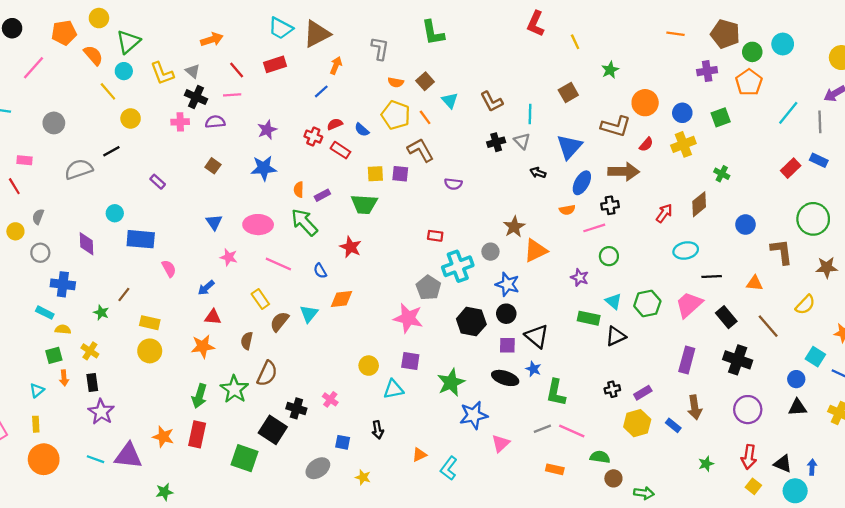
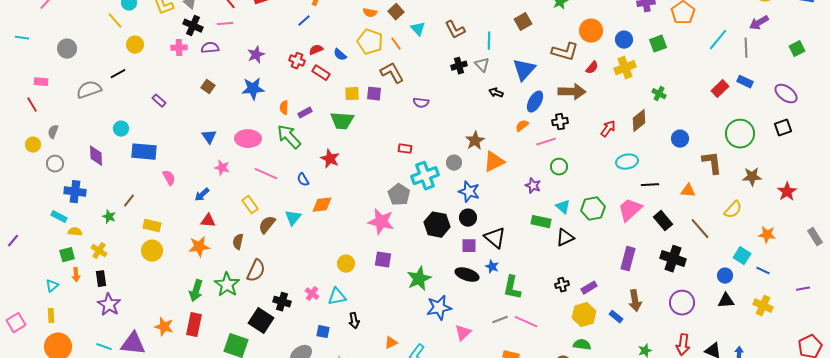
orange semicircle: (567, 210) -> (522, 126), turned 152
cyan triangle: (393, 389) -> (337, 297), moved
green semicircle: (600, 457) -> (582, 345), moved

